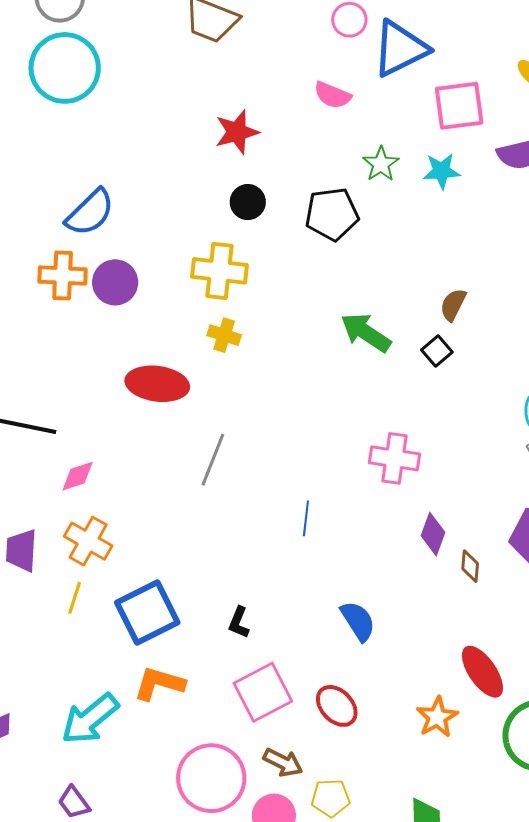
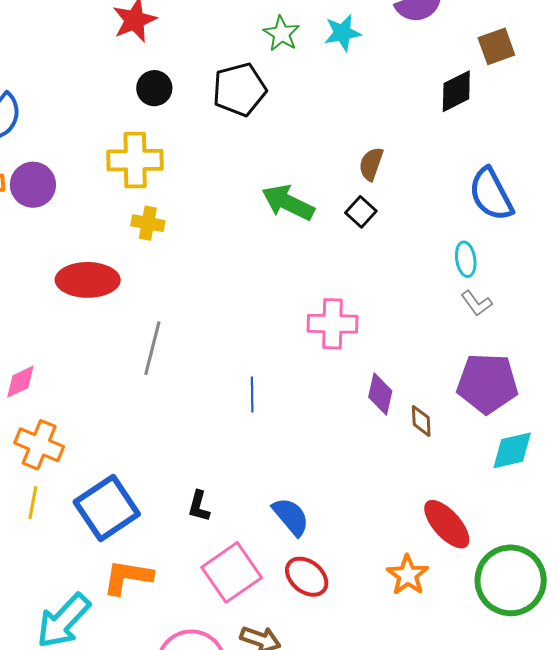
blue semicircle: (358, 621) -> (291, 517), moved

